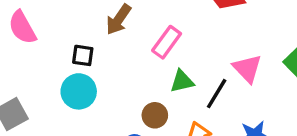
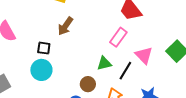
pink rectangle: (167, 42) -> (118, 37), moved

